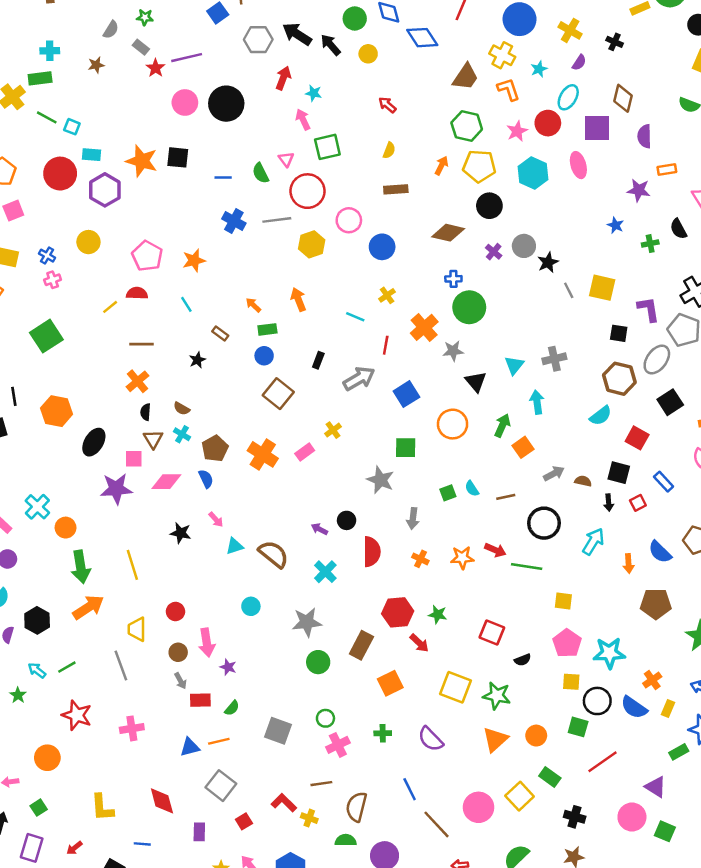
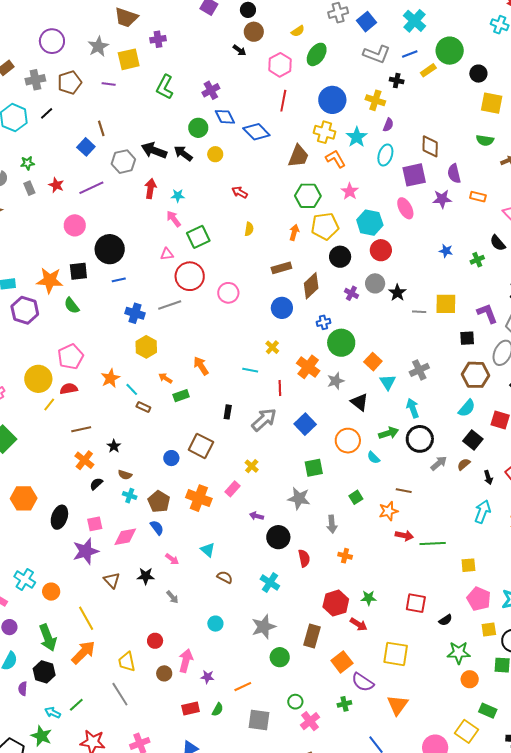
black cross: (615, 42) -> (397, 81), moved
gray rectangle: (141, 47) -> (29, 188), turned 40
purple line: (187, 58) -> (91, 188), moved
red star: (155, 68) -> (56, 185), moved
cyan star: (539, 69) -> (357, 137), size x1.5
black circle: (226, 104) -> (110, 249), moved
red circle: (548, 123) -> (381, 250), moved
pink triangle: (286, 159) -> (167, 254), turned -48
orange rectangle: (667, 169) -> (478, 197), turned 35
green semicircle: (261, 173) -> (72, 306), moved
brown rectangle: (396, 189) -> (281, 268), moved
purple star: (639, 190) -> (442, 199), moved
brown diamond: (448, 233) -> (311, 286), turned -44
yellow circle: (88, 242) -> (38, 379), moved, size x1.4
yellow hexagon: (312, 244) -> (146, 347), moved
blue circle: (382, 247) -> (282, 308), moved
pink pentagon: (147, 256) -> (71, 357), turned 30
orange star: (194, 260) -> (110, 378), moved
gray line: (569, 290) -> (419, 312), turned -48
cyan line: (186, 304) -> (132, 389), moved
blue circle: (264, 356) -> (171, 458), moved
black star: (197, 360) -> (114, 446), moved
black semicircle: (146, 412) -> (96, 484), turned 56
green arrow: (502, 425) -> (389, 433), turned 60
brown triangle: (153, 439) -> (112, 580), moved
orange square: (523, 447) -> (373, 362), moved
black square: (619, 473) -> (473, 440), moved, turned 36
brown semicircle: (583, 481) -> (464, 464), turned -40
cyan semicircle: (472, 489) -> (373, 458), moved
brown line: (506, 497) -> (404, 491), turned 35
black circle: (347, 520) -> (278, 537), size x1.5
black circle: (544, 523) -> (420, 439), moved
purple arrow: (319, 529) -> (257, 516), moved
cyan triangle: (235, 546) -> (208, 550), moved, turned -49
red semicircle: (372, 552) -> (304, 558), size x0.7
brown semicircle: (273, 554) -> (225, 577), size x0.6
orange star: (462, 558) -> (388, 511), moved
yellow line: (132, 565) -> (86, 618), moved
green arrow: (81, 567) -> (48, 638), moved
pink arrow: (207, 643) -> (186, 661), turned -145
gray arrow: (180, 681) -> (172, 597), moved
green star: (18, 695) -> (41, 736), size x1.5
green star: (497, 696) -> (459, 653), moved
purple semicircle: (431, 739) -> (363, 682), moved
orange triangle: (495, 739) -> (398, 705), moved
orange line: (219, 741) -> (243, 687), moved

